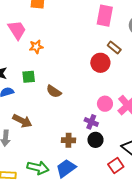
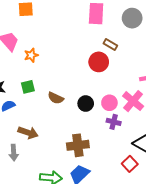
purple cross: (91, 122) -> (114, 122), moved
brown cross: (68, 140) -> (78, 145), size x1.5
black circle: (95, 140) -> (86, 104), moved

